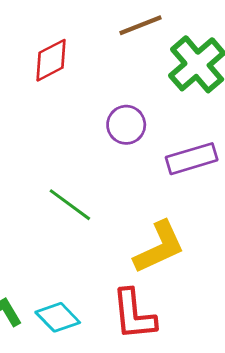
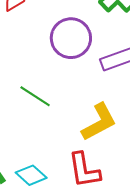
purple circle: (126, 125) -> (71, 38), size x1.5

